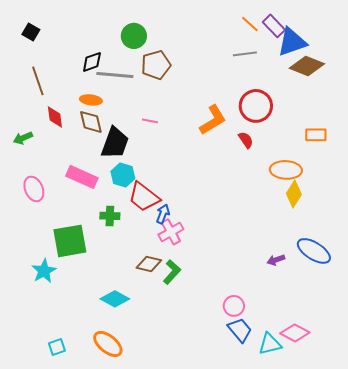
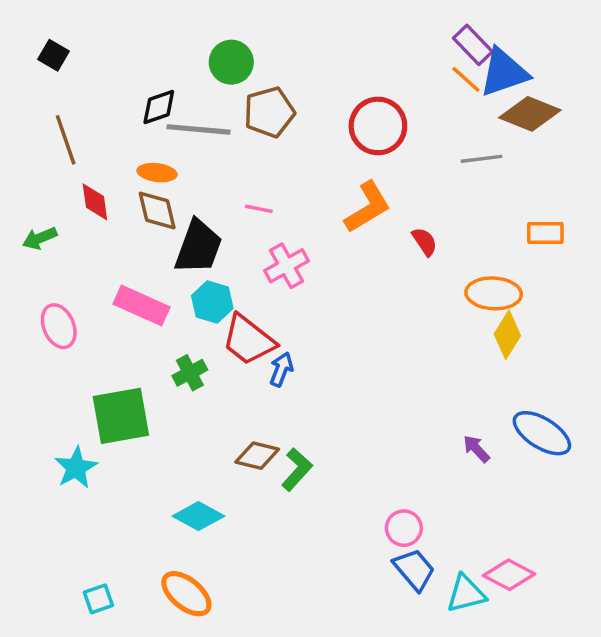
orange line: (250, 24) -> (466, 79), moved
gray line: (245, 54) -> (482, 159), moved
red circle: (256, 106) -> (378, 126), moved
green cross: (110, 216) -> (190, 373), turned -30
pink cross: (171, 232) -> (286, 266), moved
purple arrow: (276, 260) -> (476, 449), turned 66

